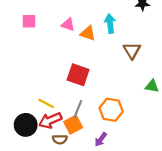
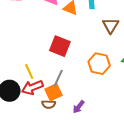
yellow line: (46, 103) -> (29, 72), turned 35
orange hexagon: (111, 110) -> (99, 64), moved
brown semicircle: (60, 139) -> (49, 104), moved

